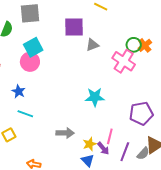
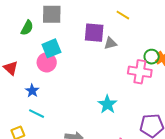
gray triangle: (92, 45) -> (110, 43), moved
pink cross: (124, 61) -> (140, 72), turned -30
cyan star: (95, 97) -> (107, 104), turned 30

